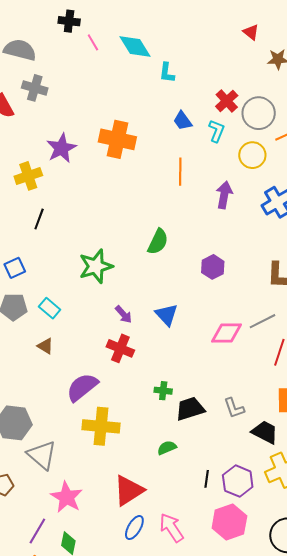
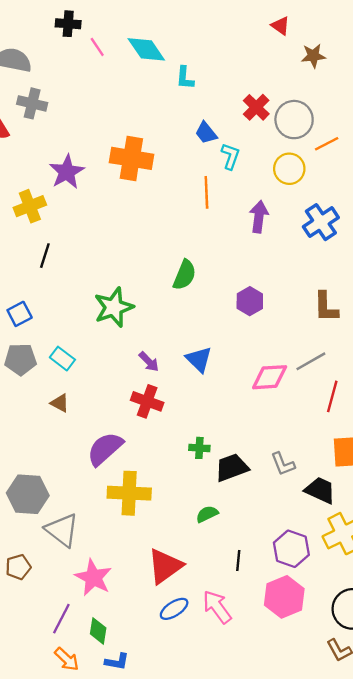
cyan L-shape: (217, 131) -> (230, 156), moved
black line: (207, 479) -> (238, 560), moved
blue ellipse: (134, 528) -> (174, 609), turned 30

